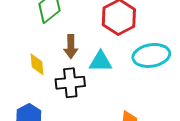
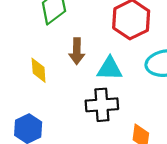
black cross: (70, 83) -> (102, 105), moved

